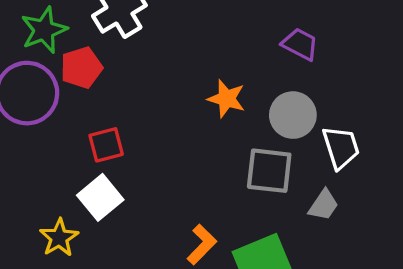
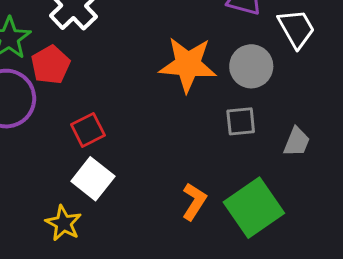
orange star: (226, 99) -> (188, 65), size x1.6
white trapezoid: (341, 147) -> (296, 29), moved
gray square: (269, 171) -> (241, 121), size x0.7

